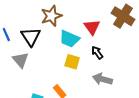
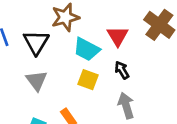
gray triangle: (21, 60) -> (37, 81), moved
gray arrow: (102, 79) -> (126, 106), turned 54

